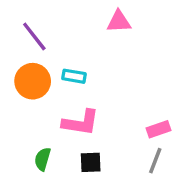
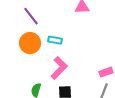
pink L-shape: (81, 123) -> (59, 68), turned -55

